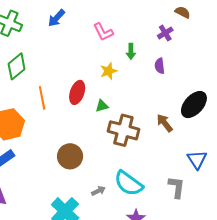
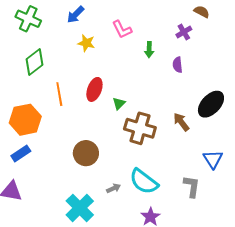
yellow star: (109, 71) -> (86, 43), moved, turned 30
green triangle: (102, 106) -> (119, 103), turned -32

